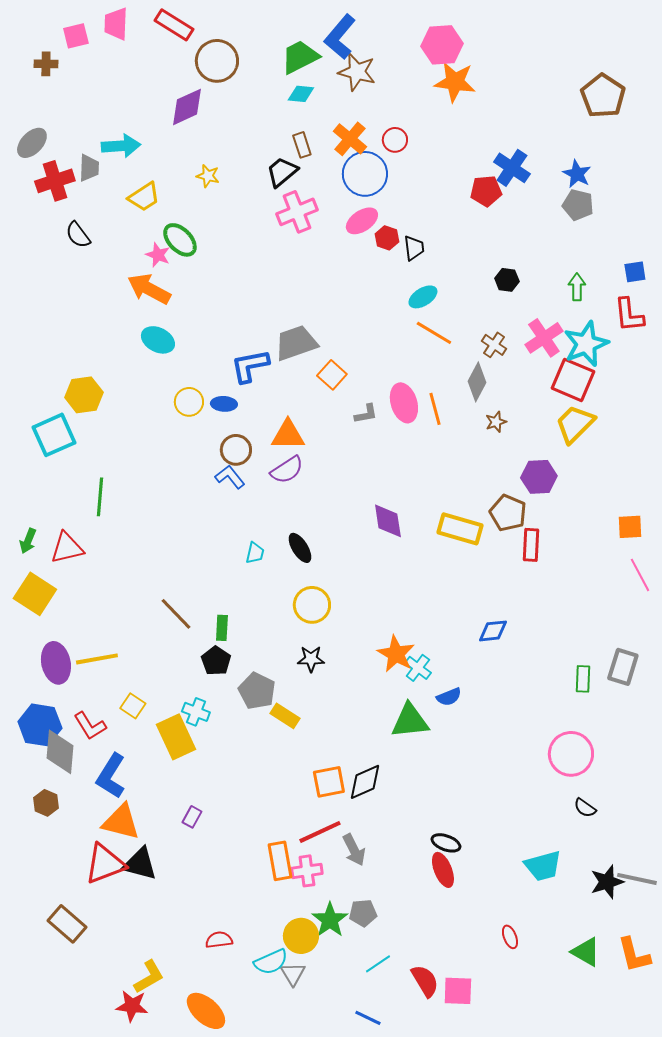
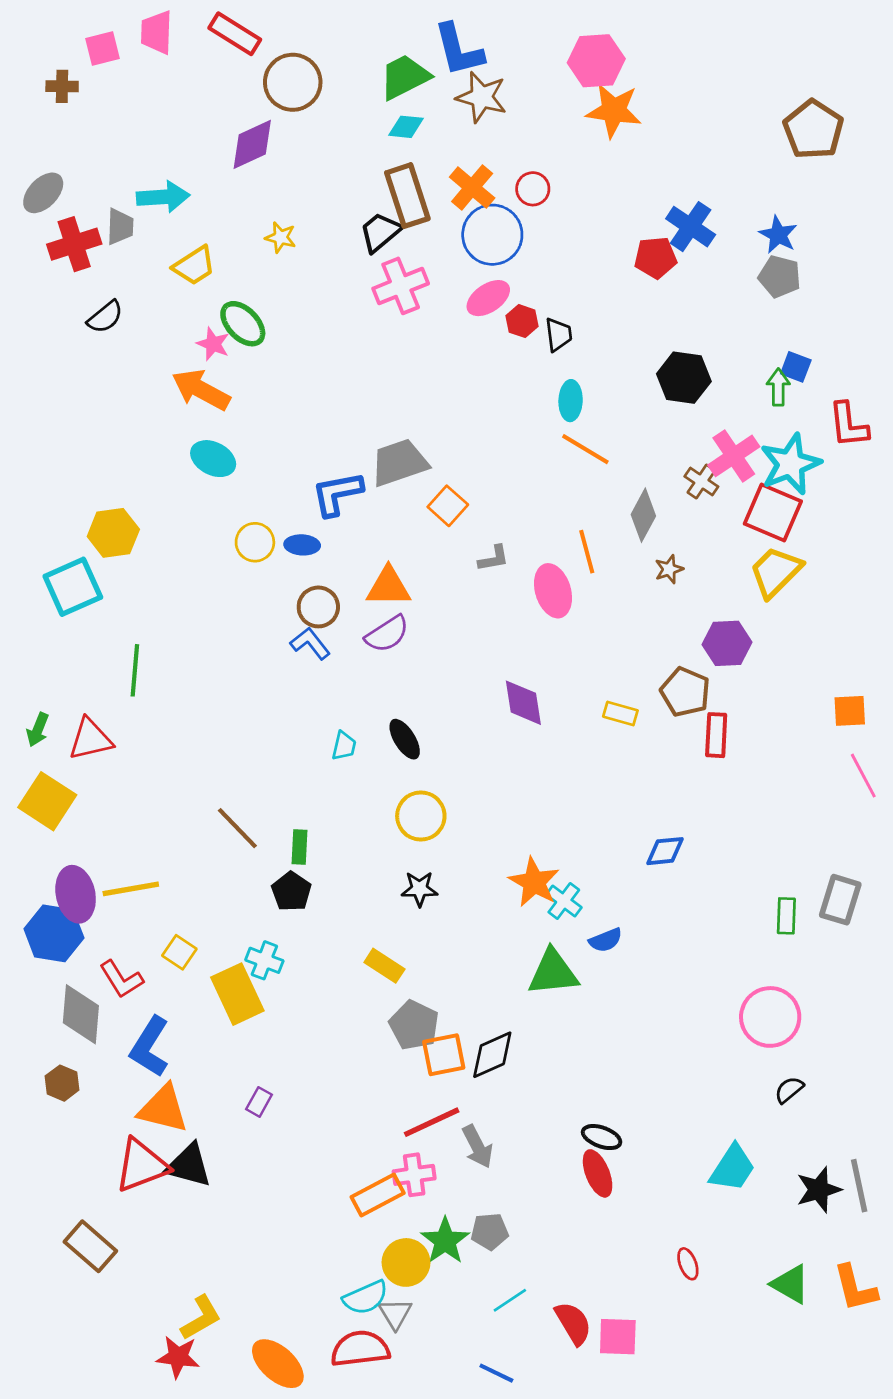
blue L-shape: (340, 37) -> (459, 50), turned -54
brown rectangle: (302, 145) -> (407, 196), size x1.8
black semicircle: (78, 235) -> (105, 317), turned -92
blue square: (635, 272) -> (796, 367), moved, turned 30
black hexagon: (507, 280) -> (684, 378), size x1.6
cyan ellipse: (423, 297) -> (571, 401), turned -56
brown cross: (494, 345) -> (701, 482), moved
pink ellipse: (404, 403) -> (553, 591), moved
yellow rectangle: (460, 529) -> (620, 714), size x0.6
gray pentagon: (257, 691) -> (414, 1025), moved
blue hexagon: (40, 725) -> (54, 933), moved
black semicircle: (585, 808) -> (789, 1090), turned 105
orange rectangle: (280, 861) -> (378, 1195), moved, turned 72
cyan trapezoid: (543, 866) -> (732, 1168), turned -42
gray line: (637, 879) -> (859, 1186), turned 66
red semicircle: (219, 940) -> (360, 1349), moved, size x1.6

